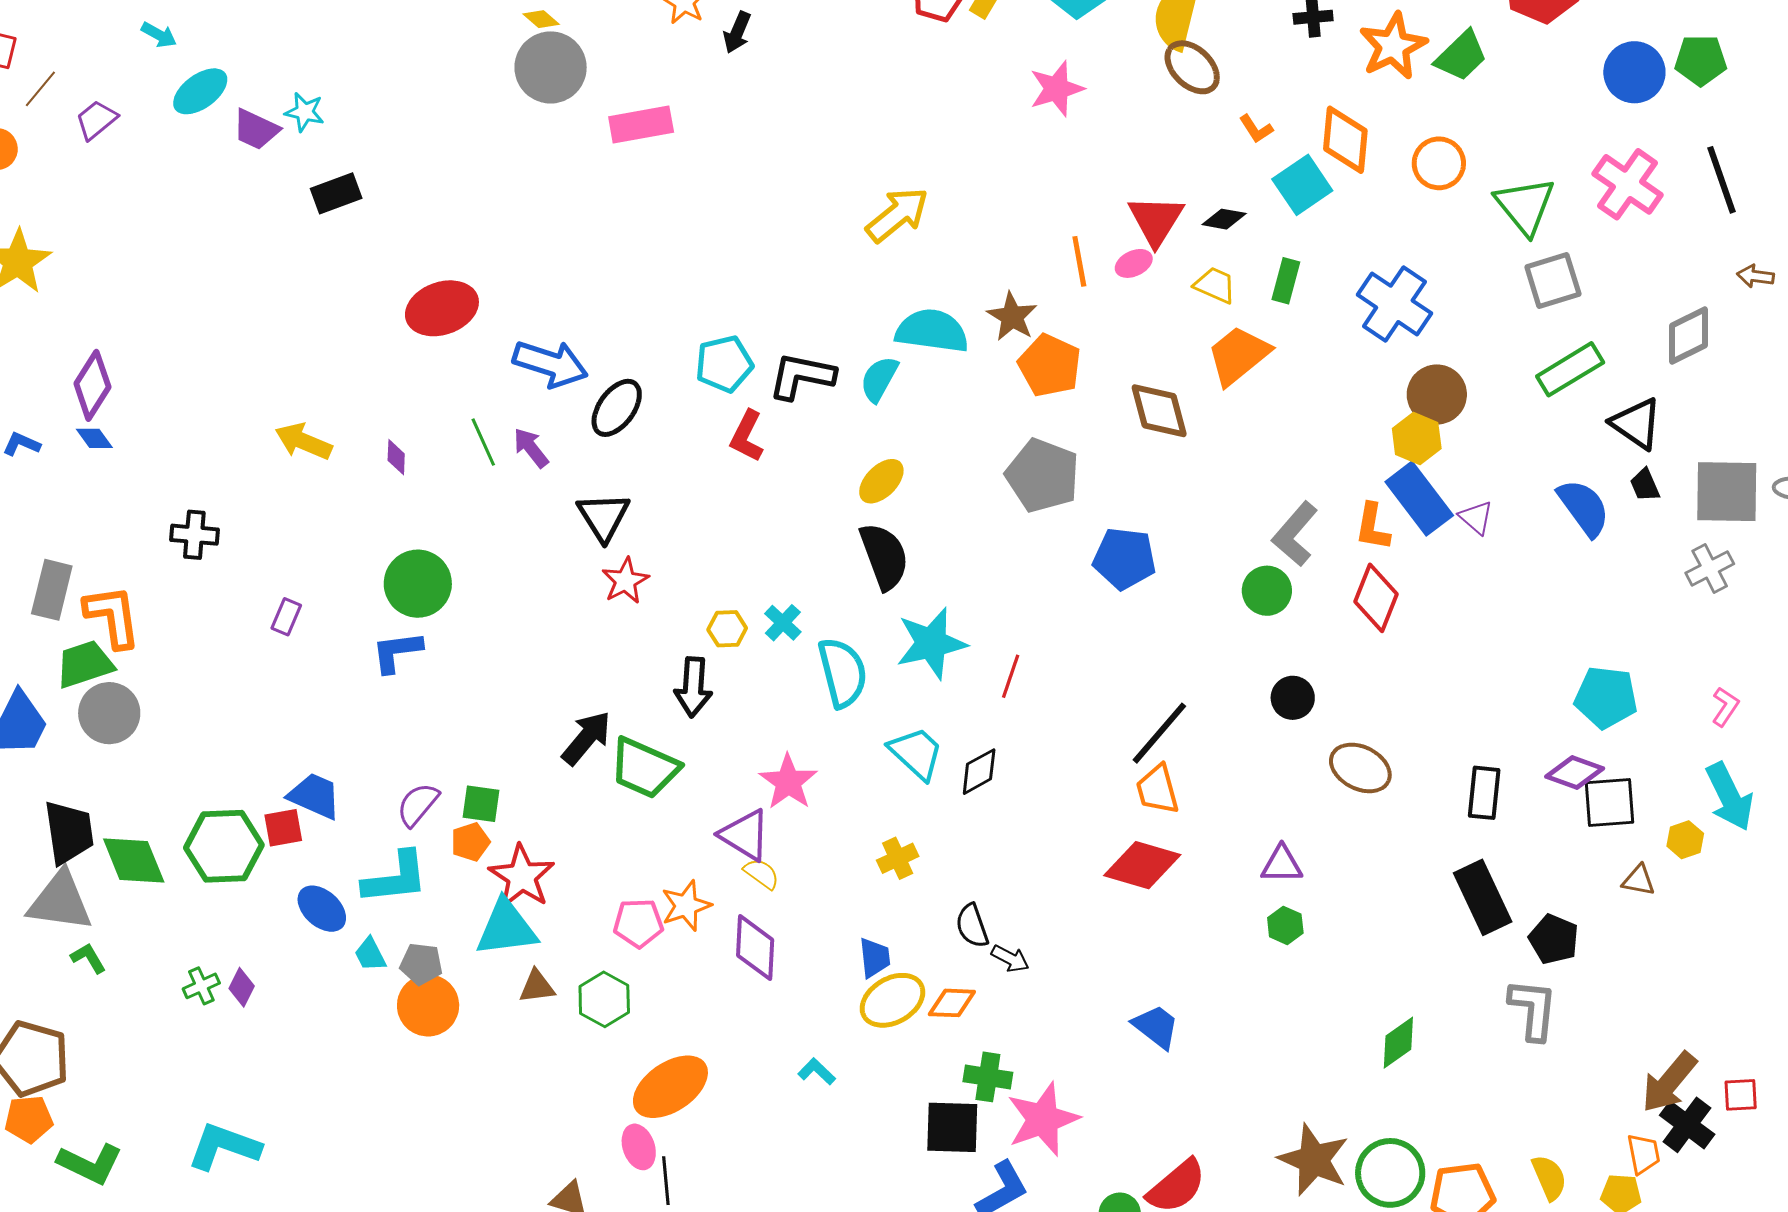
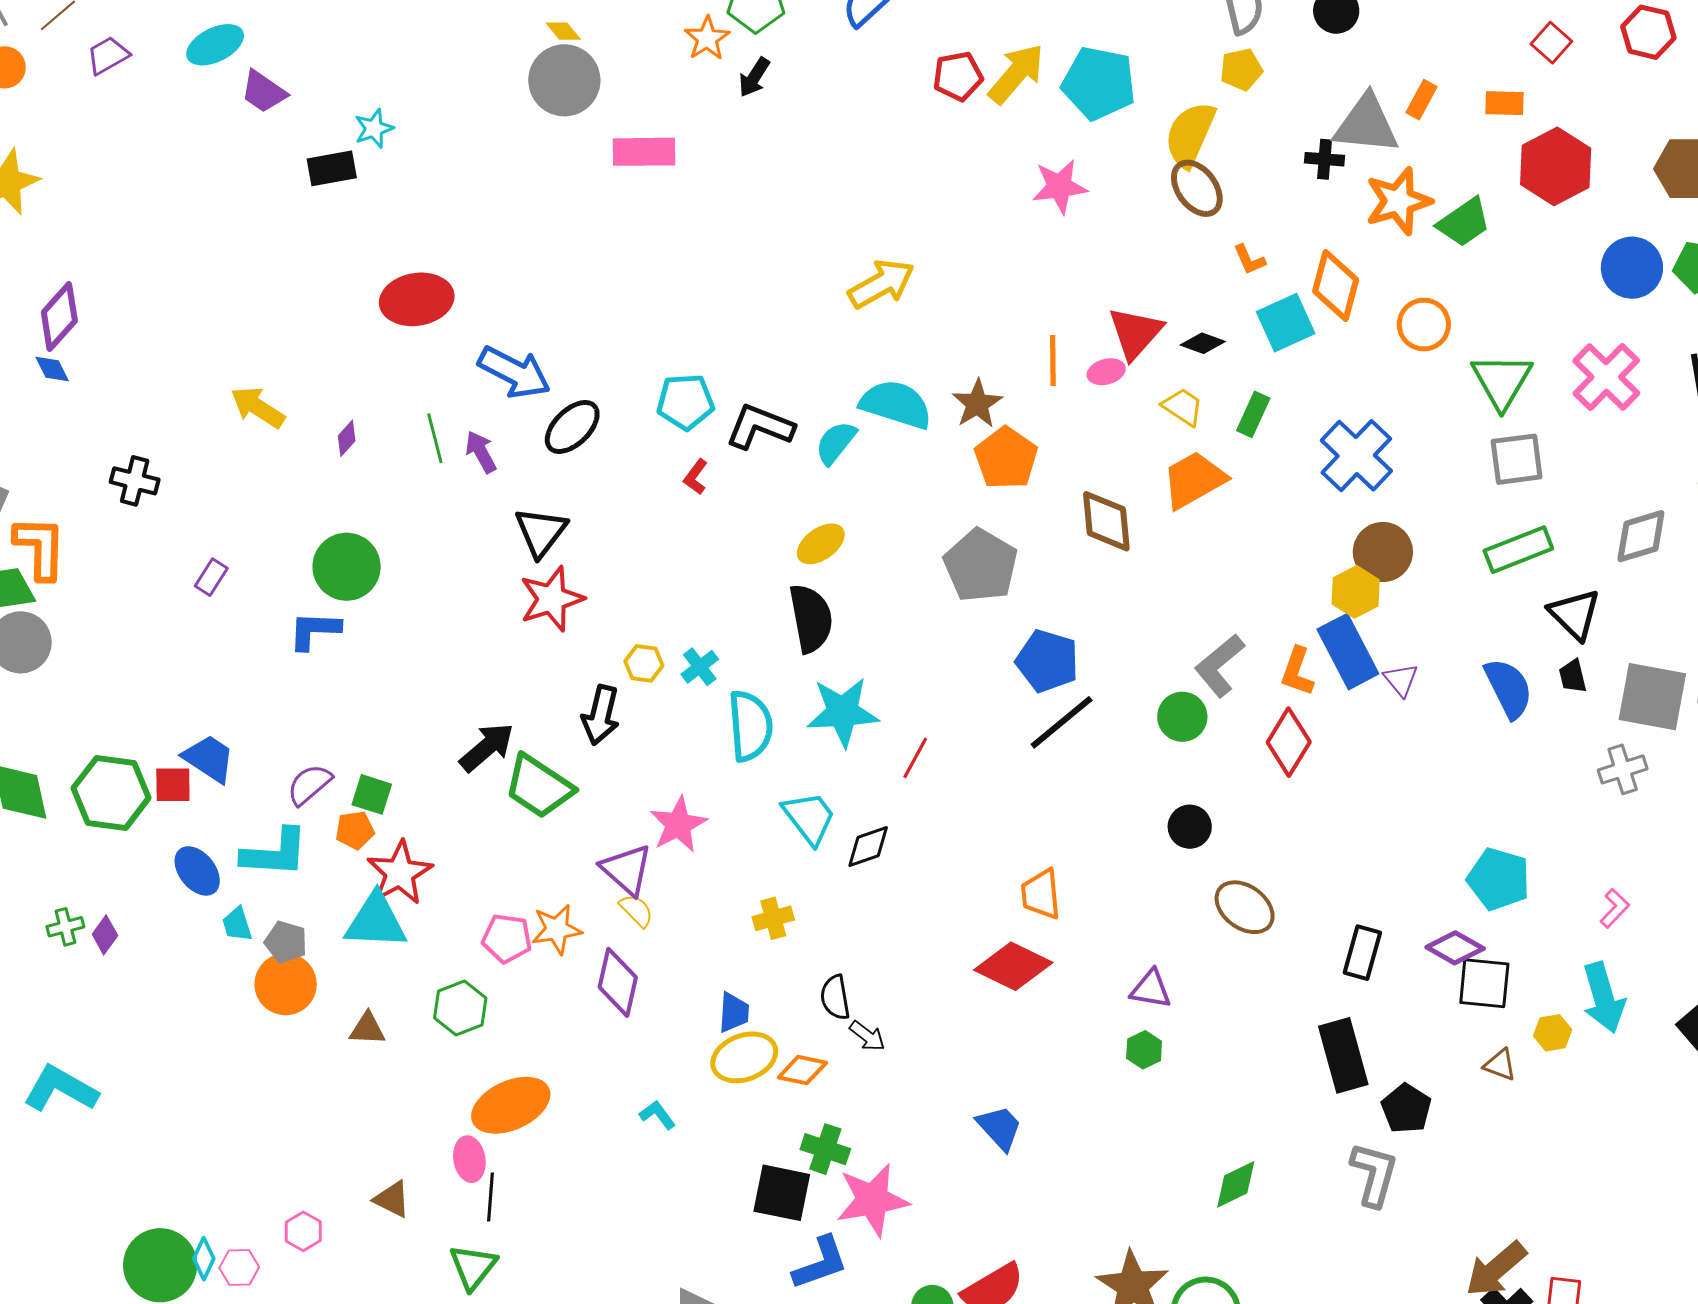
cyan star: (305, 112) -> (374, 129), moved, turned 30
red L-shape: (747, 436) -> (696, 477), size x0.7
purple diamond: (396, 457) -> (347, 438), turned 30
red star: (625, 581) -> (552, 599), size x1.4
black line: (1159, 733) -> (1062, 722), moved
brown triangle: (537, 987) -> (367, 1029), moved

